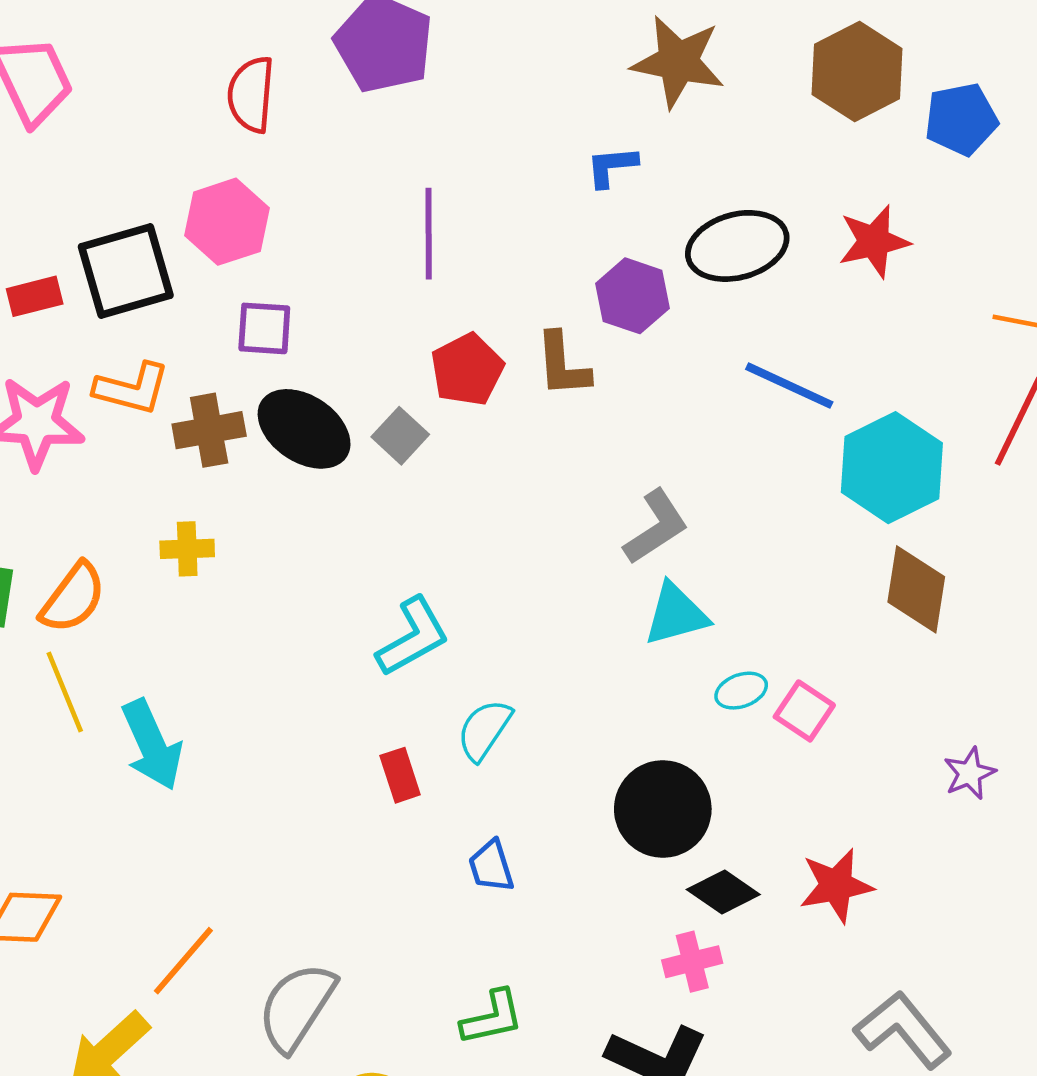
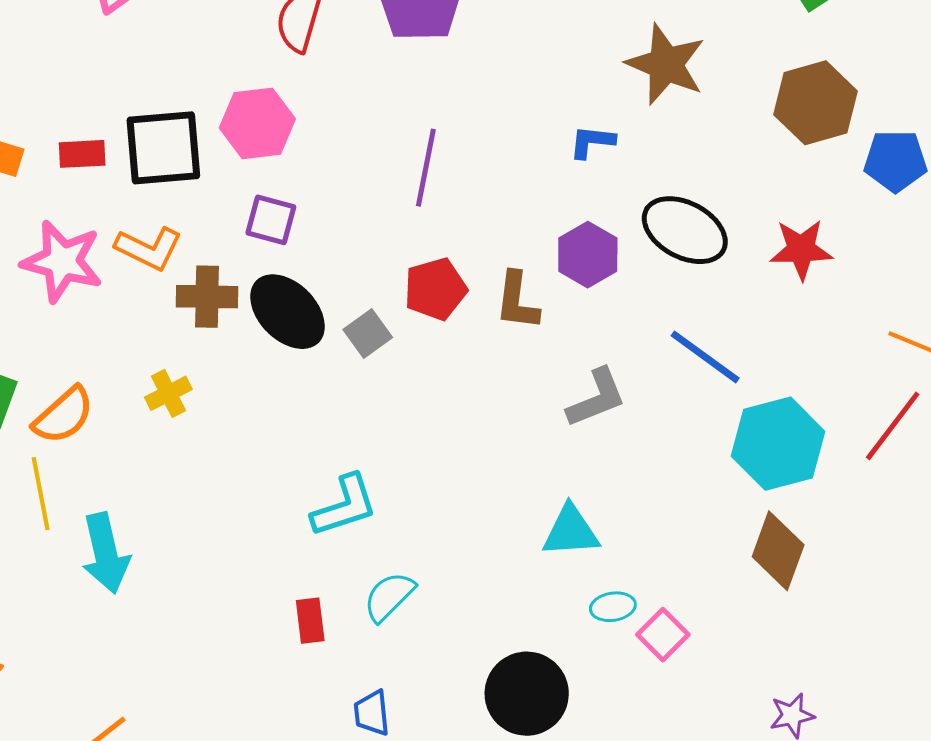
black ellipse: (737, 246) -> (685, 230), turned 32
gray L-shape: (656, 527) -> (597, 398), moved
yellow cross: (187, 549) -> (168, 393), turned -36

